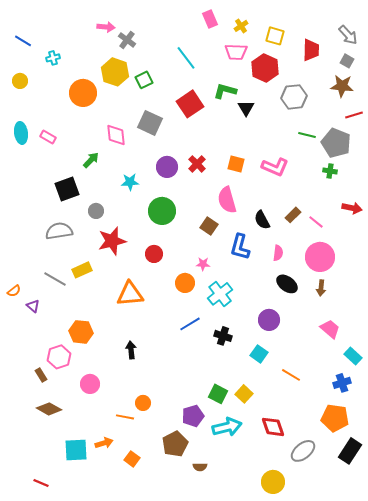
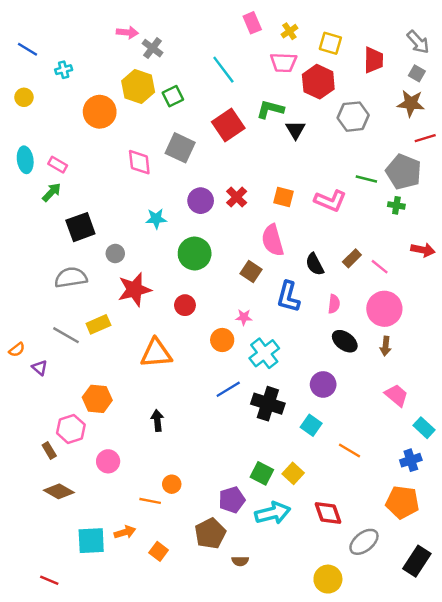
green line: (307, 135) -> (366, 179), moved
green arrow: (91, 160) -> (52, 192), moved
black cross: (223, 336) -> (268, 404), size x1.5
black rectangle: (350, 451) -> (417, 561), moved

